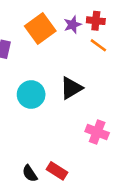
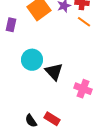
black triangle: (71, 88) -> (54, 72), moved, turned -42

